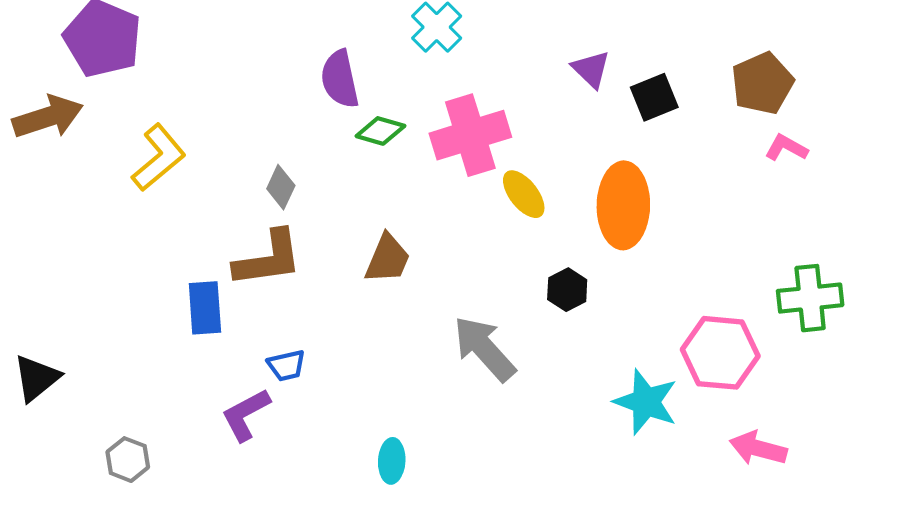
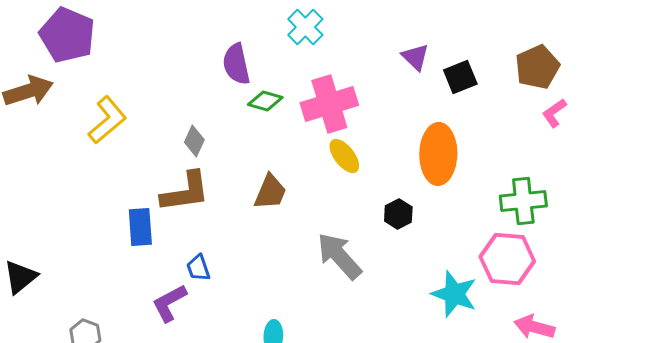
pink L-shape: (786, 148) -> (554, 113), turned -64
yellow ellipse: (524, 194) -> (344, 156), moved
green cross: (810, 298) -> (523, 201), moved
blue trapezoid: (286, 365) -> (198, 268), turned 84

